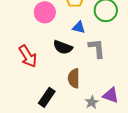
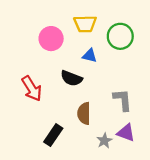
gray L-shape: (97, 48) -> (123, 100), moved

